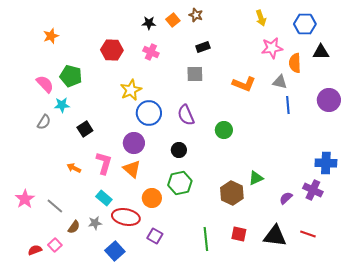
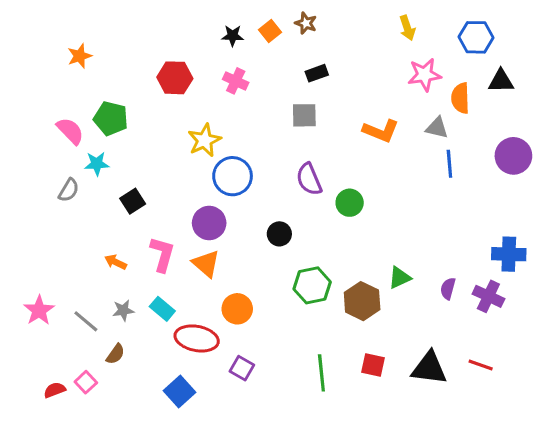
purple semicircle: (186, 115) -> (309, 179), moved
green hexagon: (180, 183) -> (312, 285), moved
purple semicircle: (286, 198) -> (448, 289), moved, turned -32
gray star: (95, 223) -> (123, 310), moved

